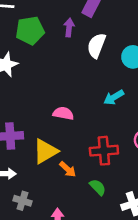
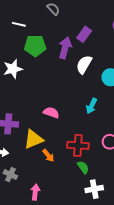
purple arrow: (69, 28) -> (65, 48), size x1.5
cyan arrow: (114, 97) -> (91, 106), turned -42
green semicircle: (98, 187) -> (83, 167), moved

